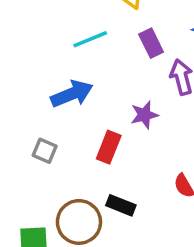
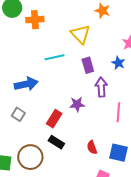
blue arrow: (72, 94) -> (26, 84), moved
black rectangle: (121, 205) -> (56, 142), moved

